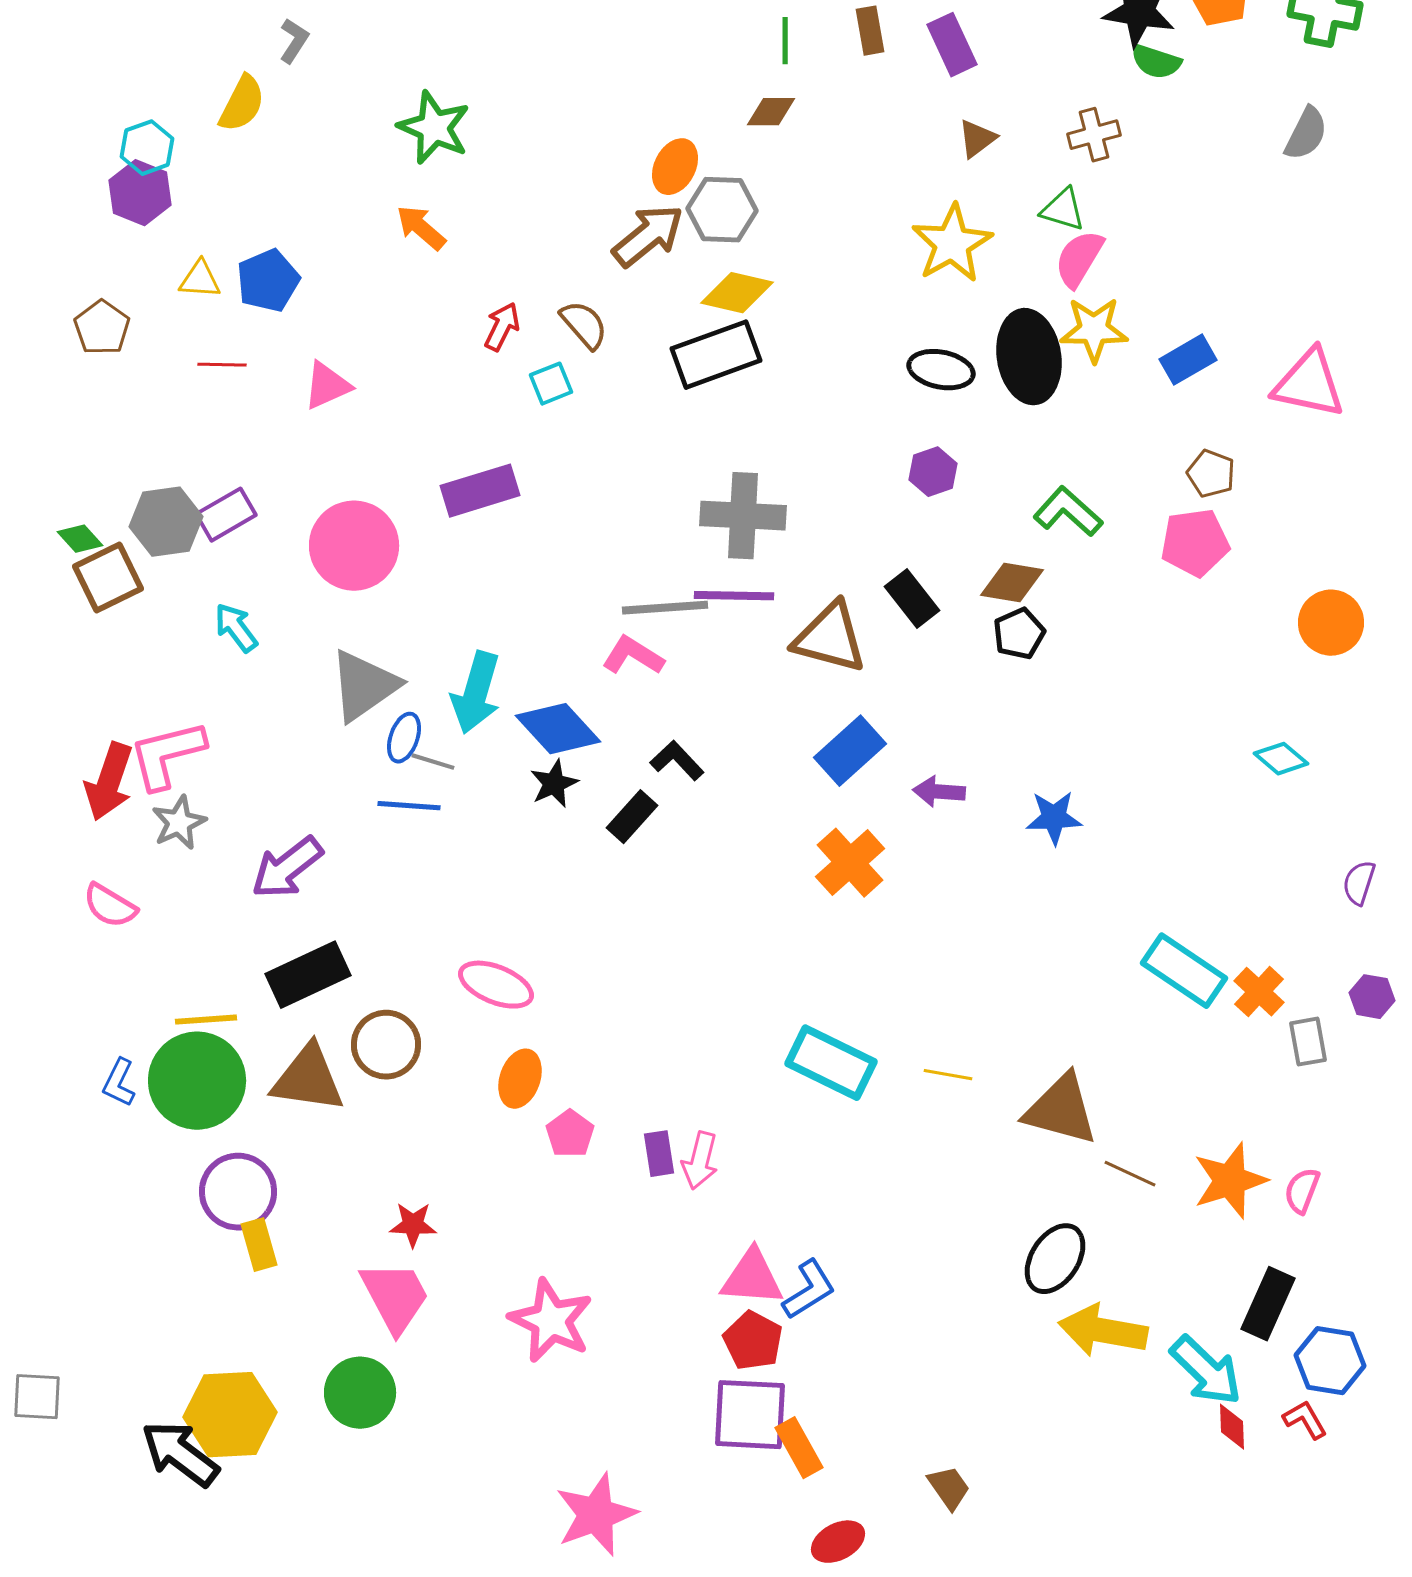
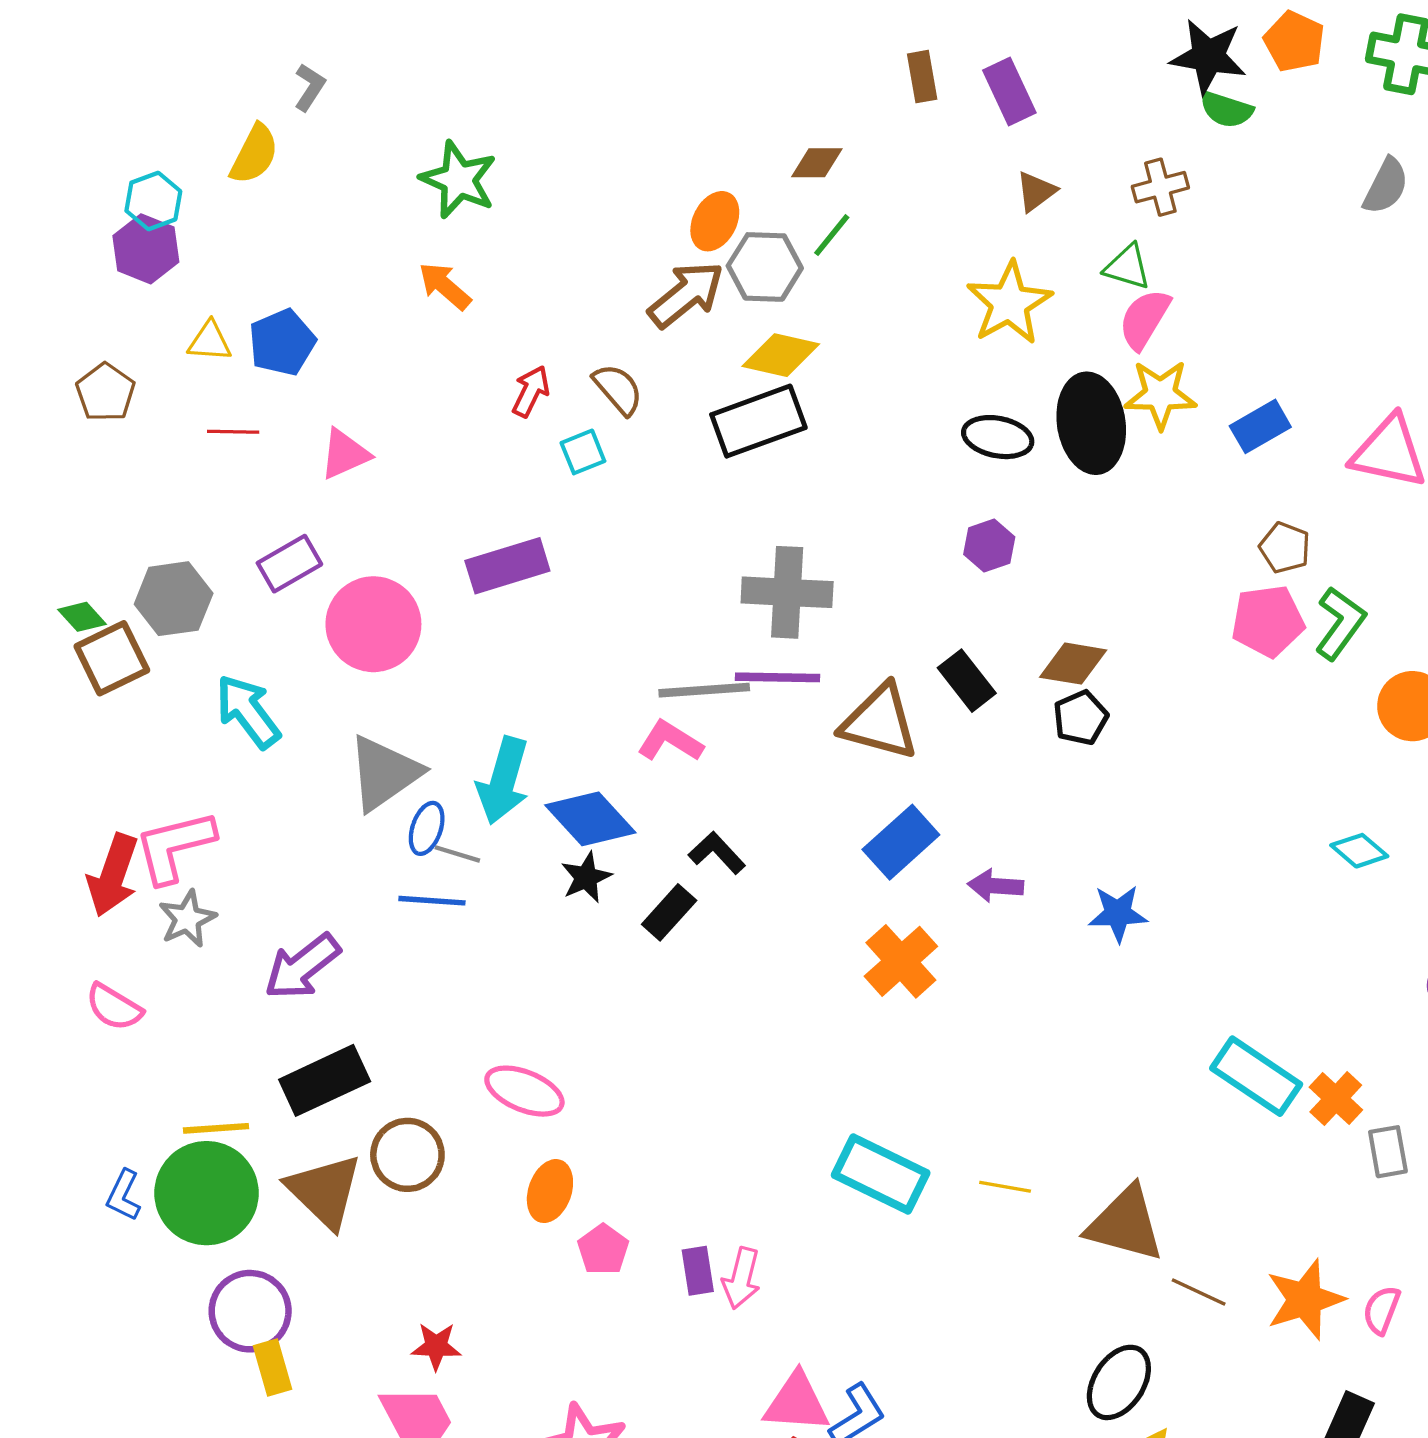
green line: (785, 41) -> (832, 235), moved, turned 39
green L-shape: (1068, 512) -> (1340, 623), moved, turned 84
purple rectangle: (226, 515) -> (289, 564), moved
cyan arrow: (236, 628) -> (248, 711), size x1.4
brown triangle: (308, 1079) -> (325, 1191), turned 36

